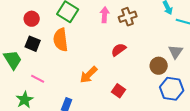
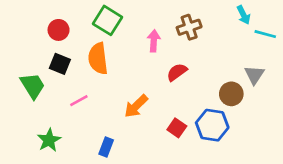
pink arrow: (105, 15) -> (154, 41), moved
pink line: (38, 79) -> (79, 101), moved, turned -56
blue hexagon: (172, 89) -> (212, 125), moved

